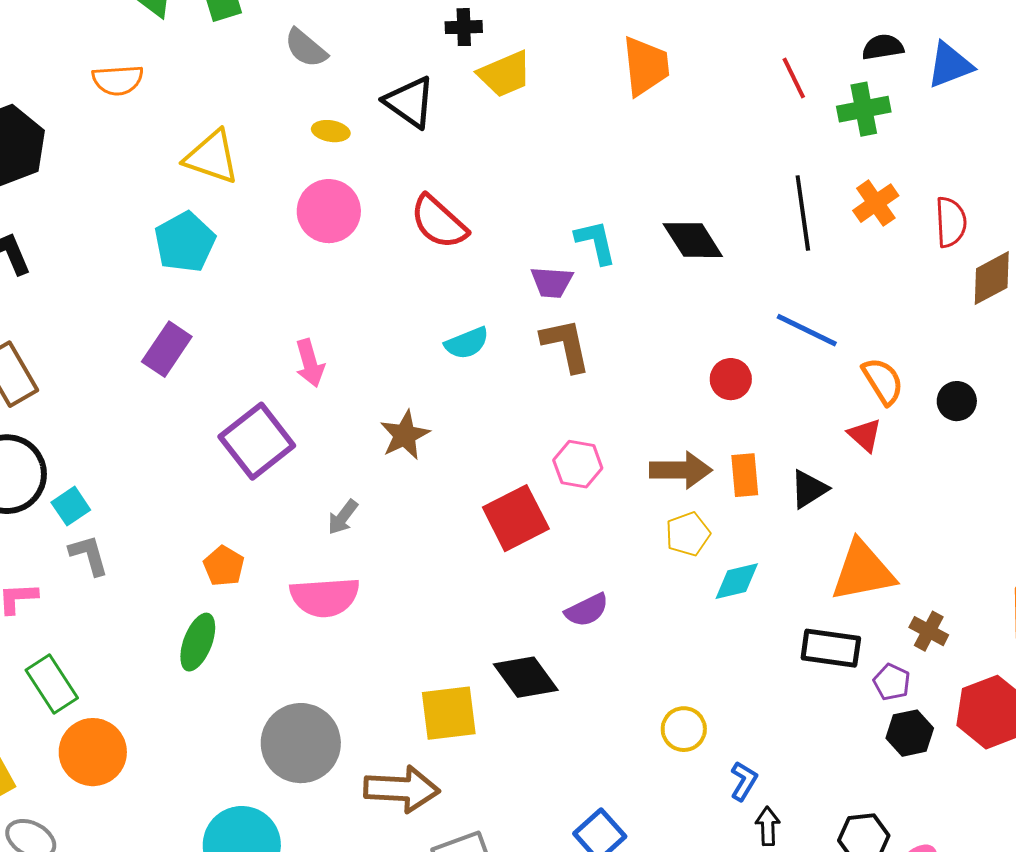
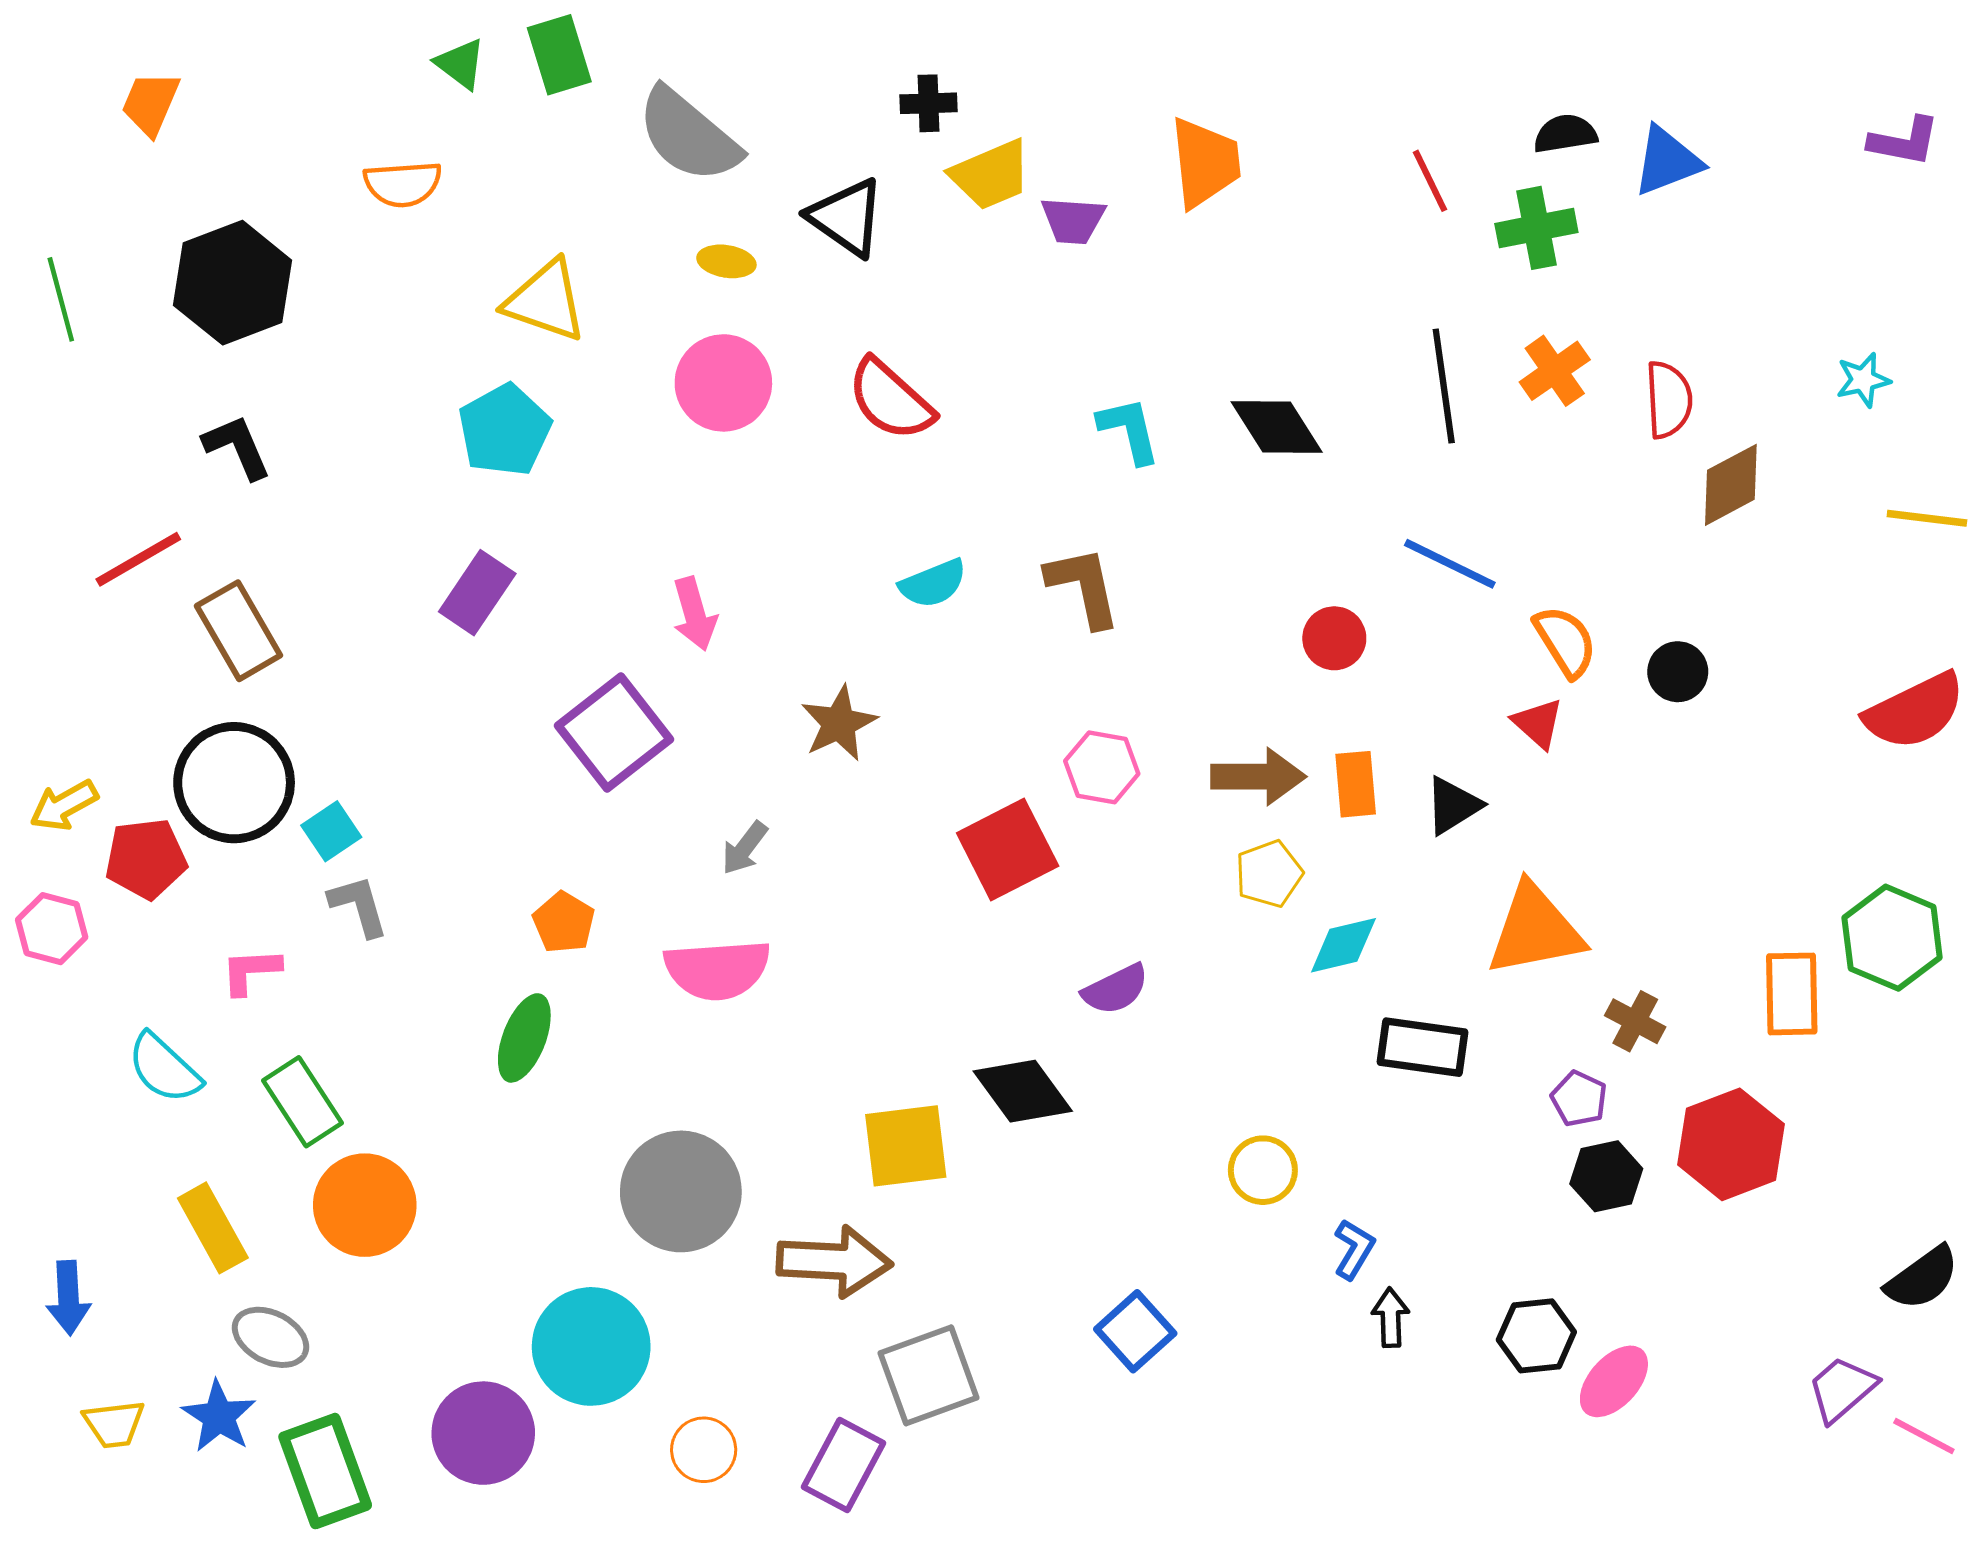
gray semicircle: (306, 48) -> (688, 135), size x1.6
purple trapezoid: (552, 282) -> (1073, 220), moved
black rectangle: (831, 648) -> (1422, 1047), moved

